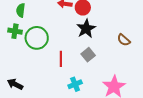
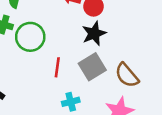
brown semicircle: (124, 40) -> (127, 75), moved, size x1.5
gray square: (88, 55) -> (92, 67), size x1.5

